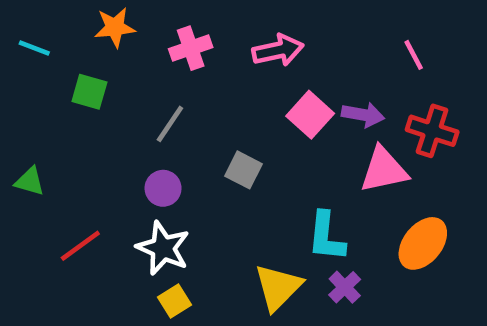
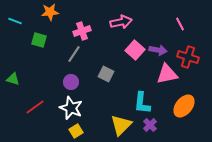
pink cross: (191, 48) -> (82, 31), moved

